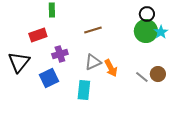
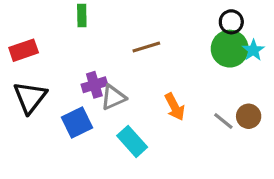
red rectangle: (38, 35) -> (24, 50), moved
gray triangle: (93, 62) -> (113, 97), moved
cyan rectangle: (84, 90) -> (132, 141), turned -48

